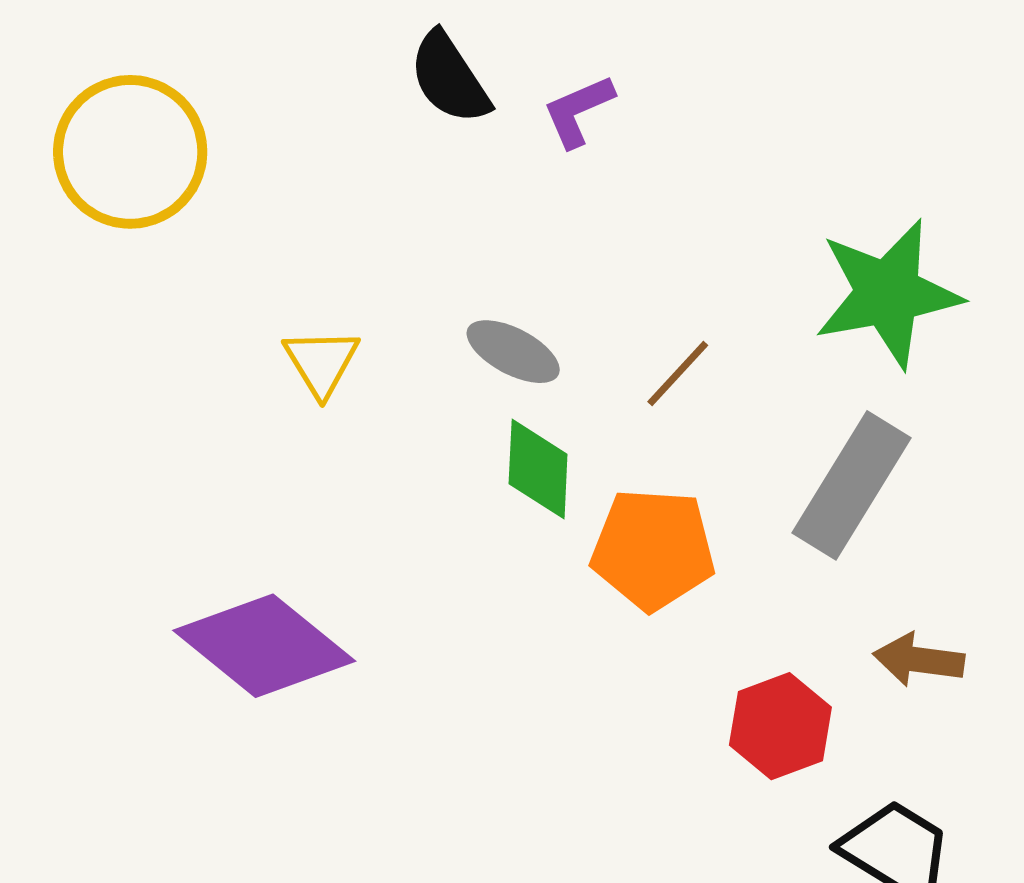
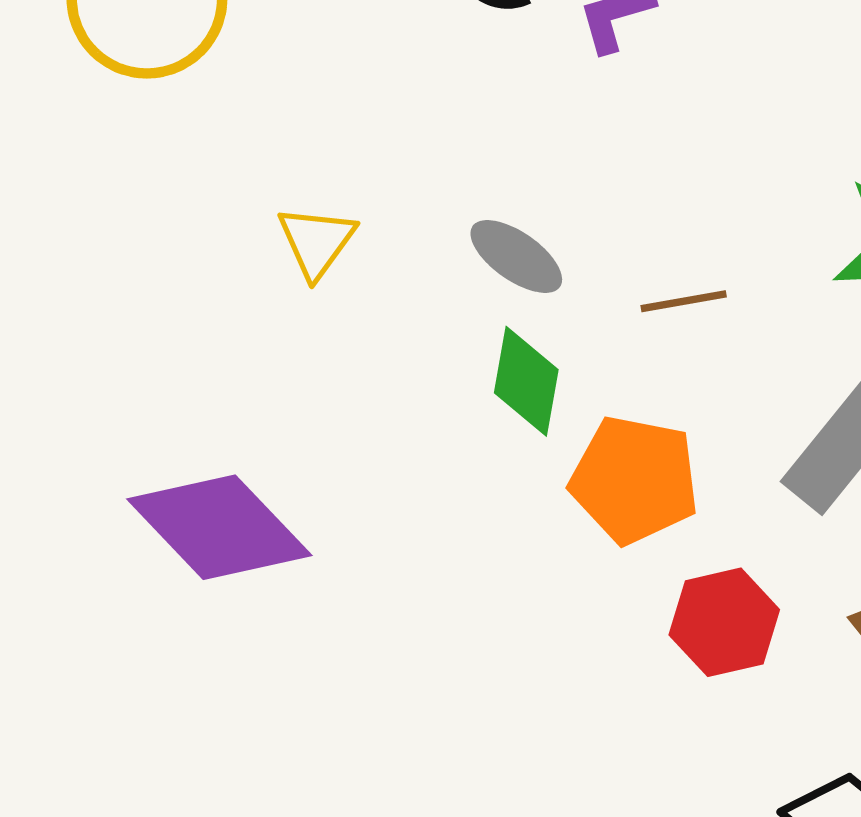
brown line: (678, 374) -> (684, 301), turned 30
red hexagon: (780, 726) -> (724, 622), moved

